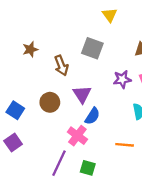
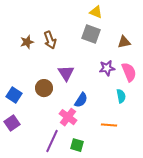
yellow triangle: (110, 15) -> (96, 12), turned -32
gray square: (92, 48) -> (91, 34), moved
brown arrow: (61, 66) -> (50, 40), moved
purple triangle: (82, 94) -> (66, 73), moved

